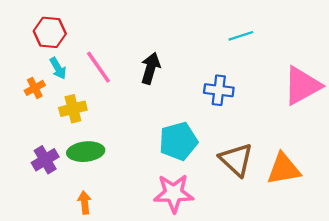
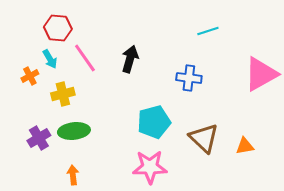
red hexagon: (50, 32) -> (58, 28), moved
orange triangle: (284, 169) -> (245, 146), size x0.6

